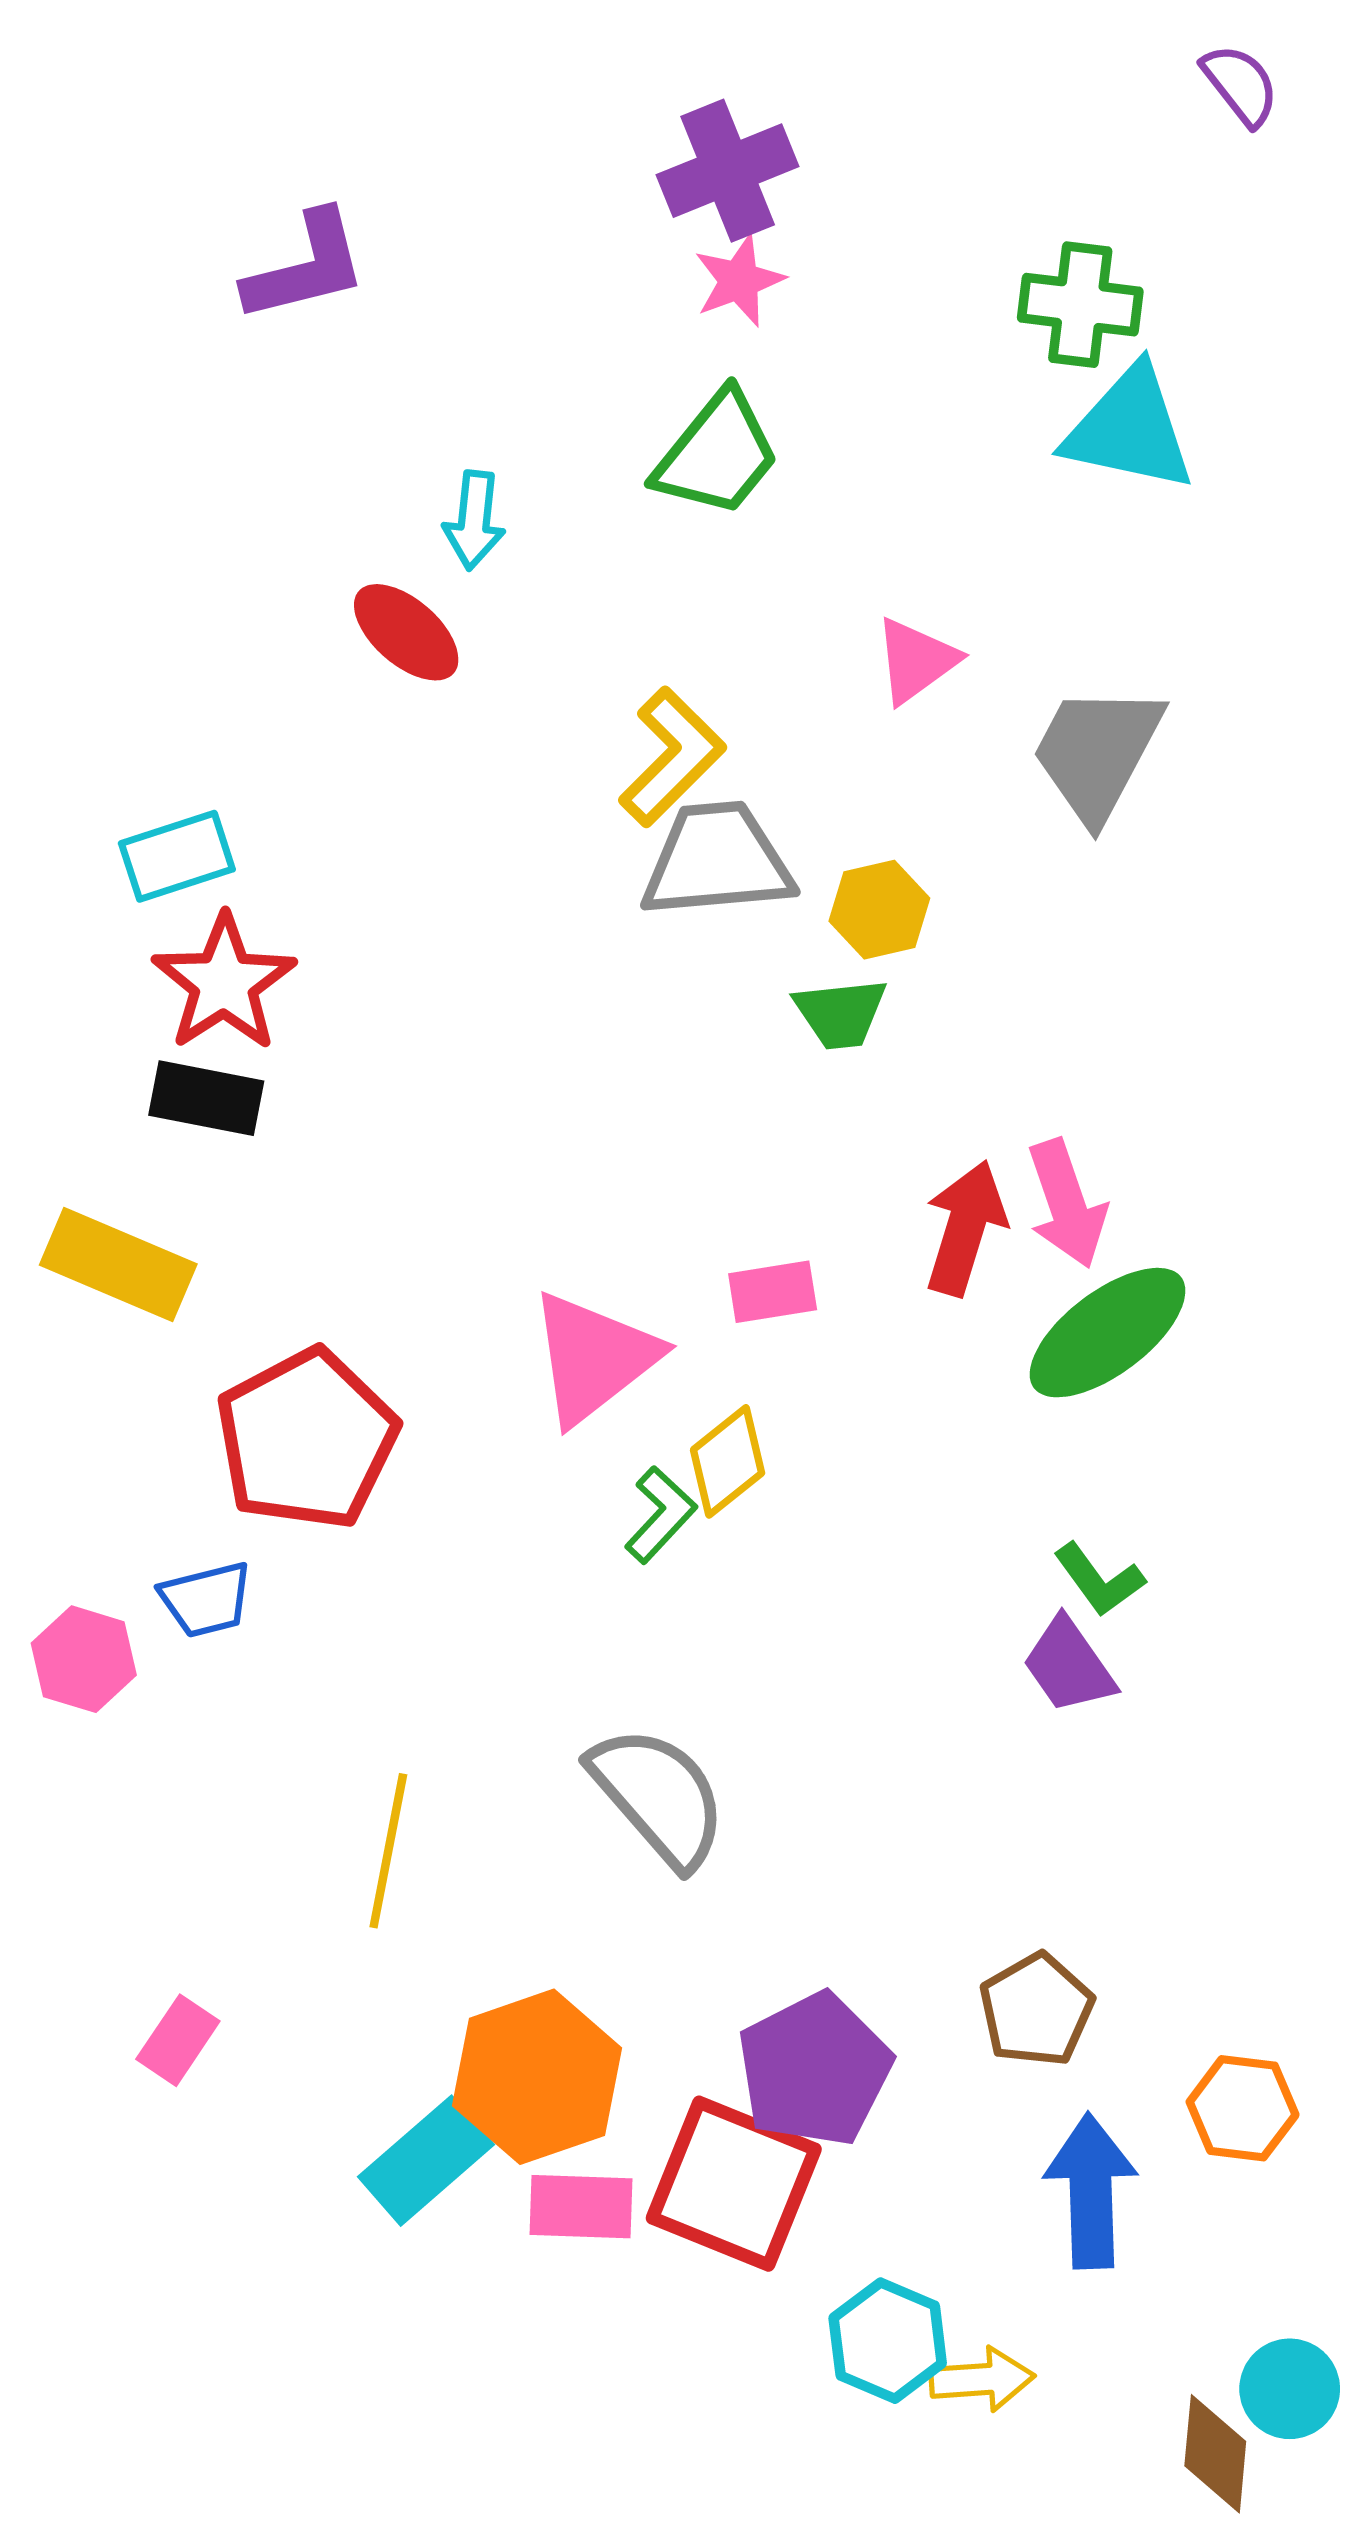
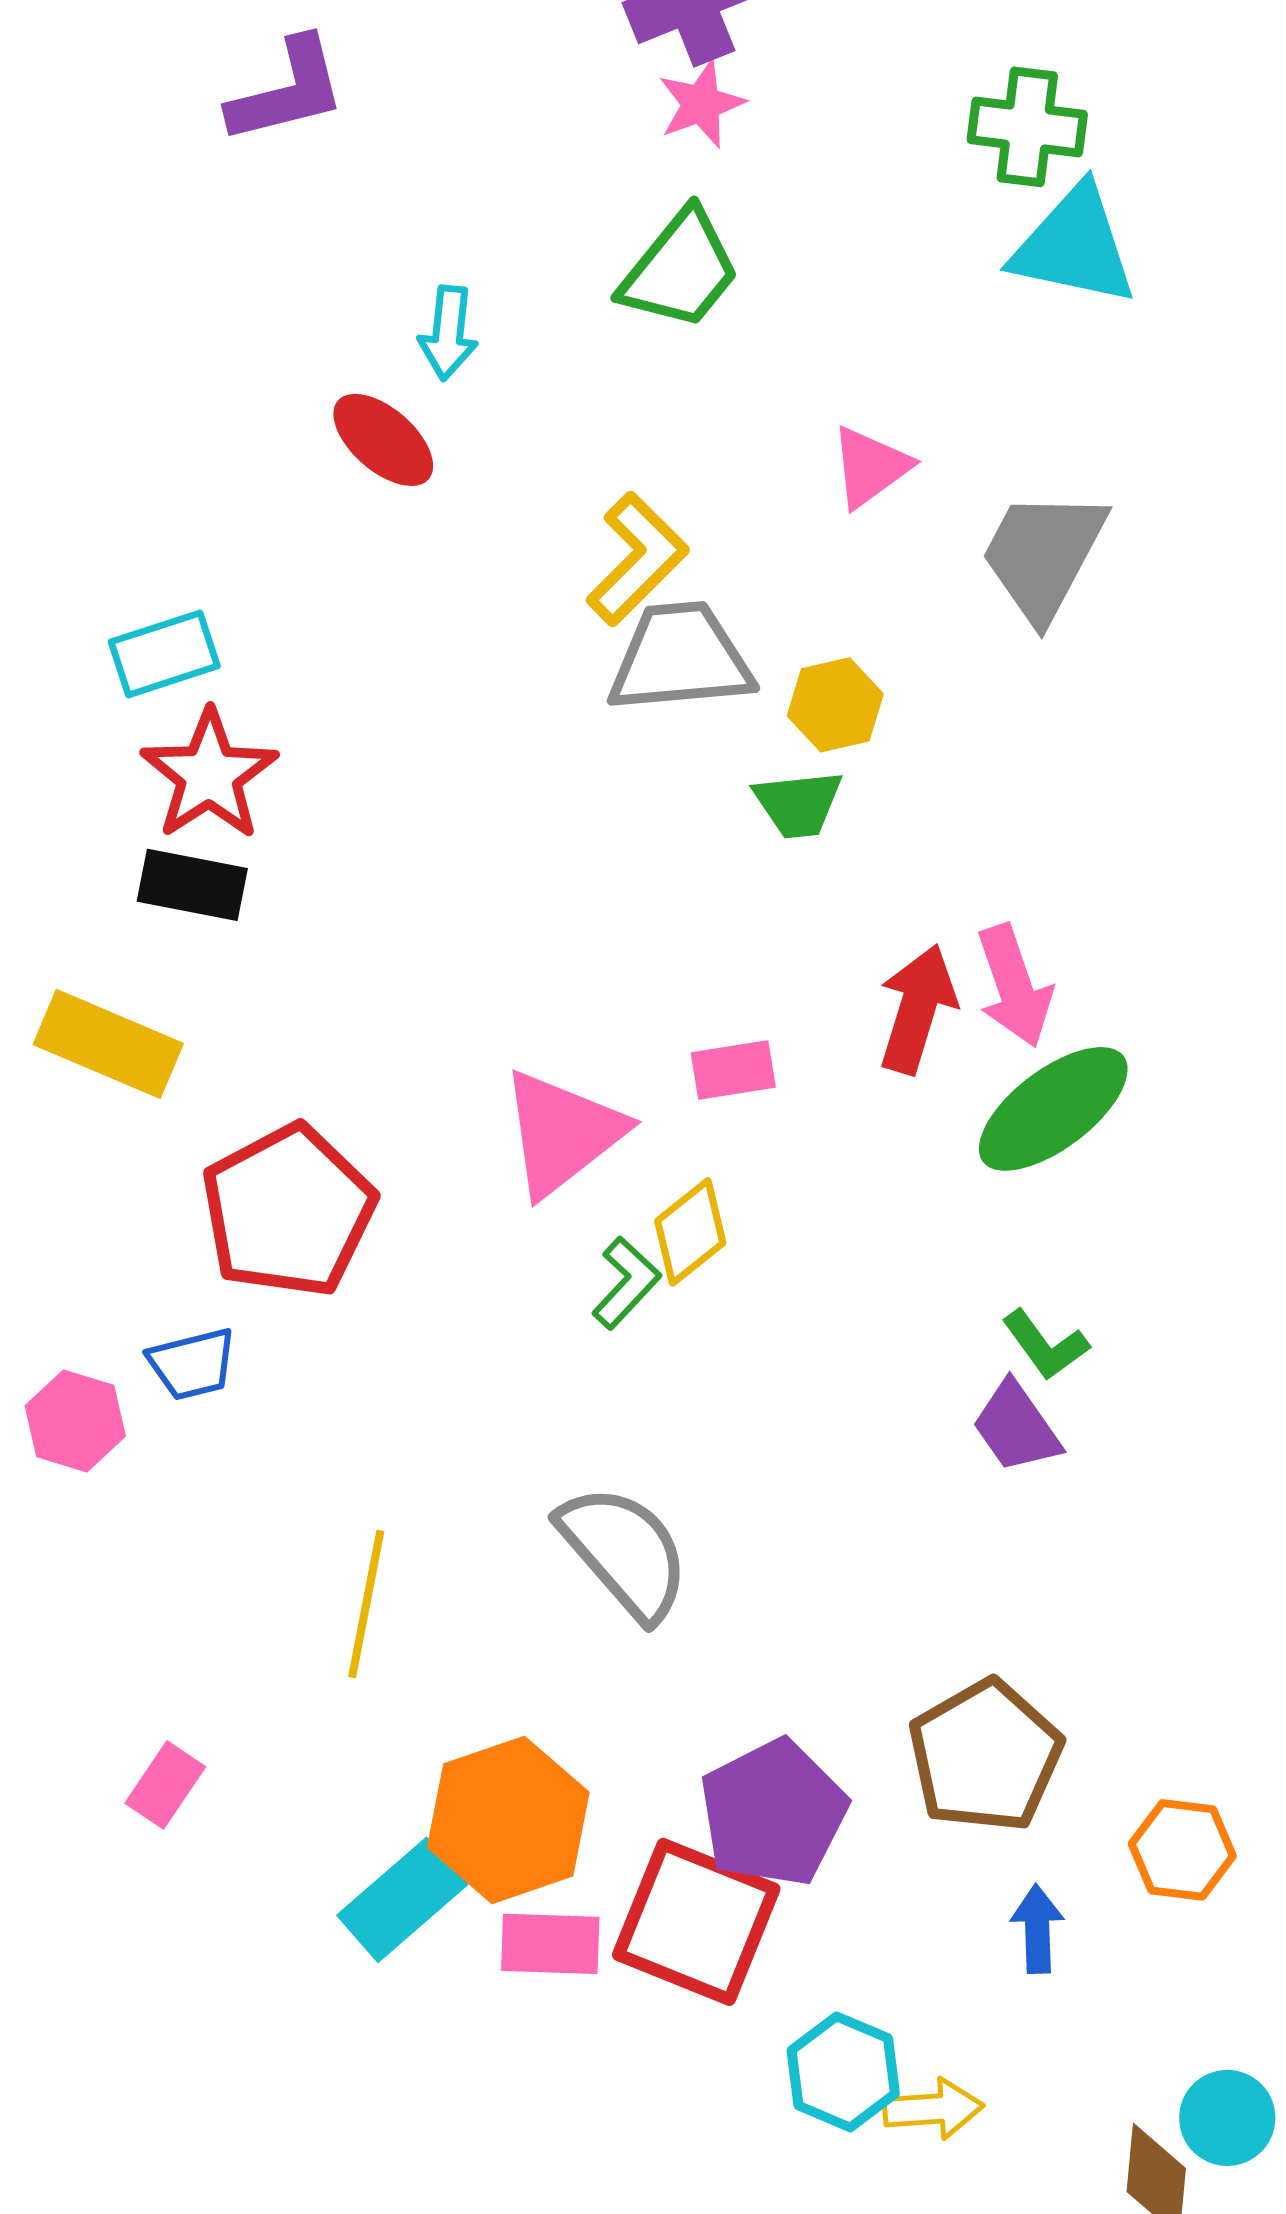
brown pentagon: (1036, 2010) -> (985, 1756), size x1.4
blue arrow: (1091, 2191) -> (1037, 1929), size x0.6

